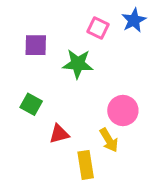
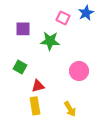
yellow arrow: (109, 140) -> (70, 109), moved
yellow rectangle: (86, 165) -> (35, 106), moved

